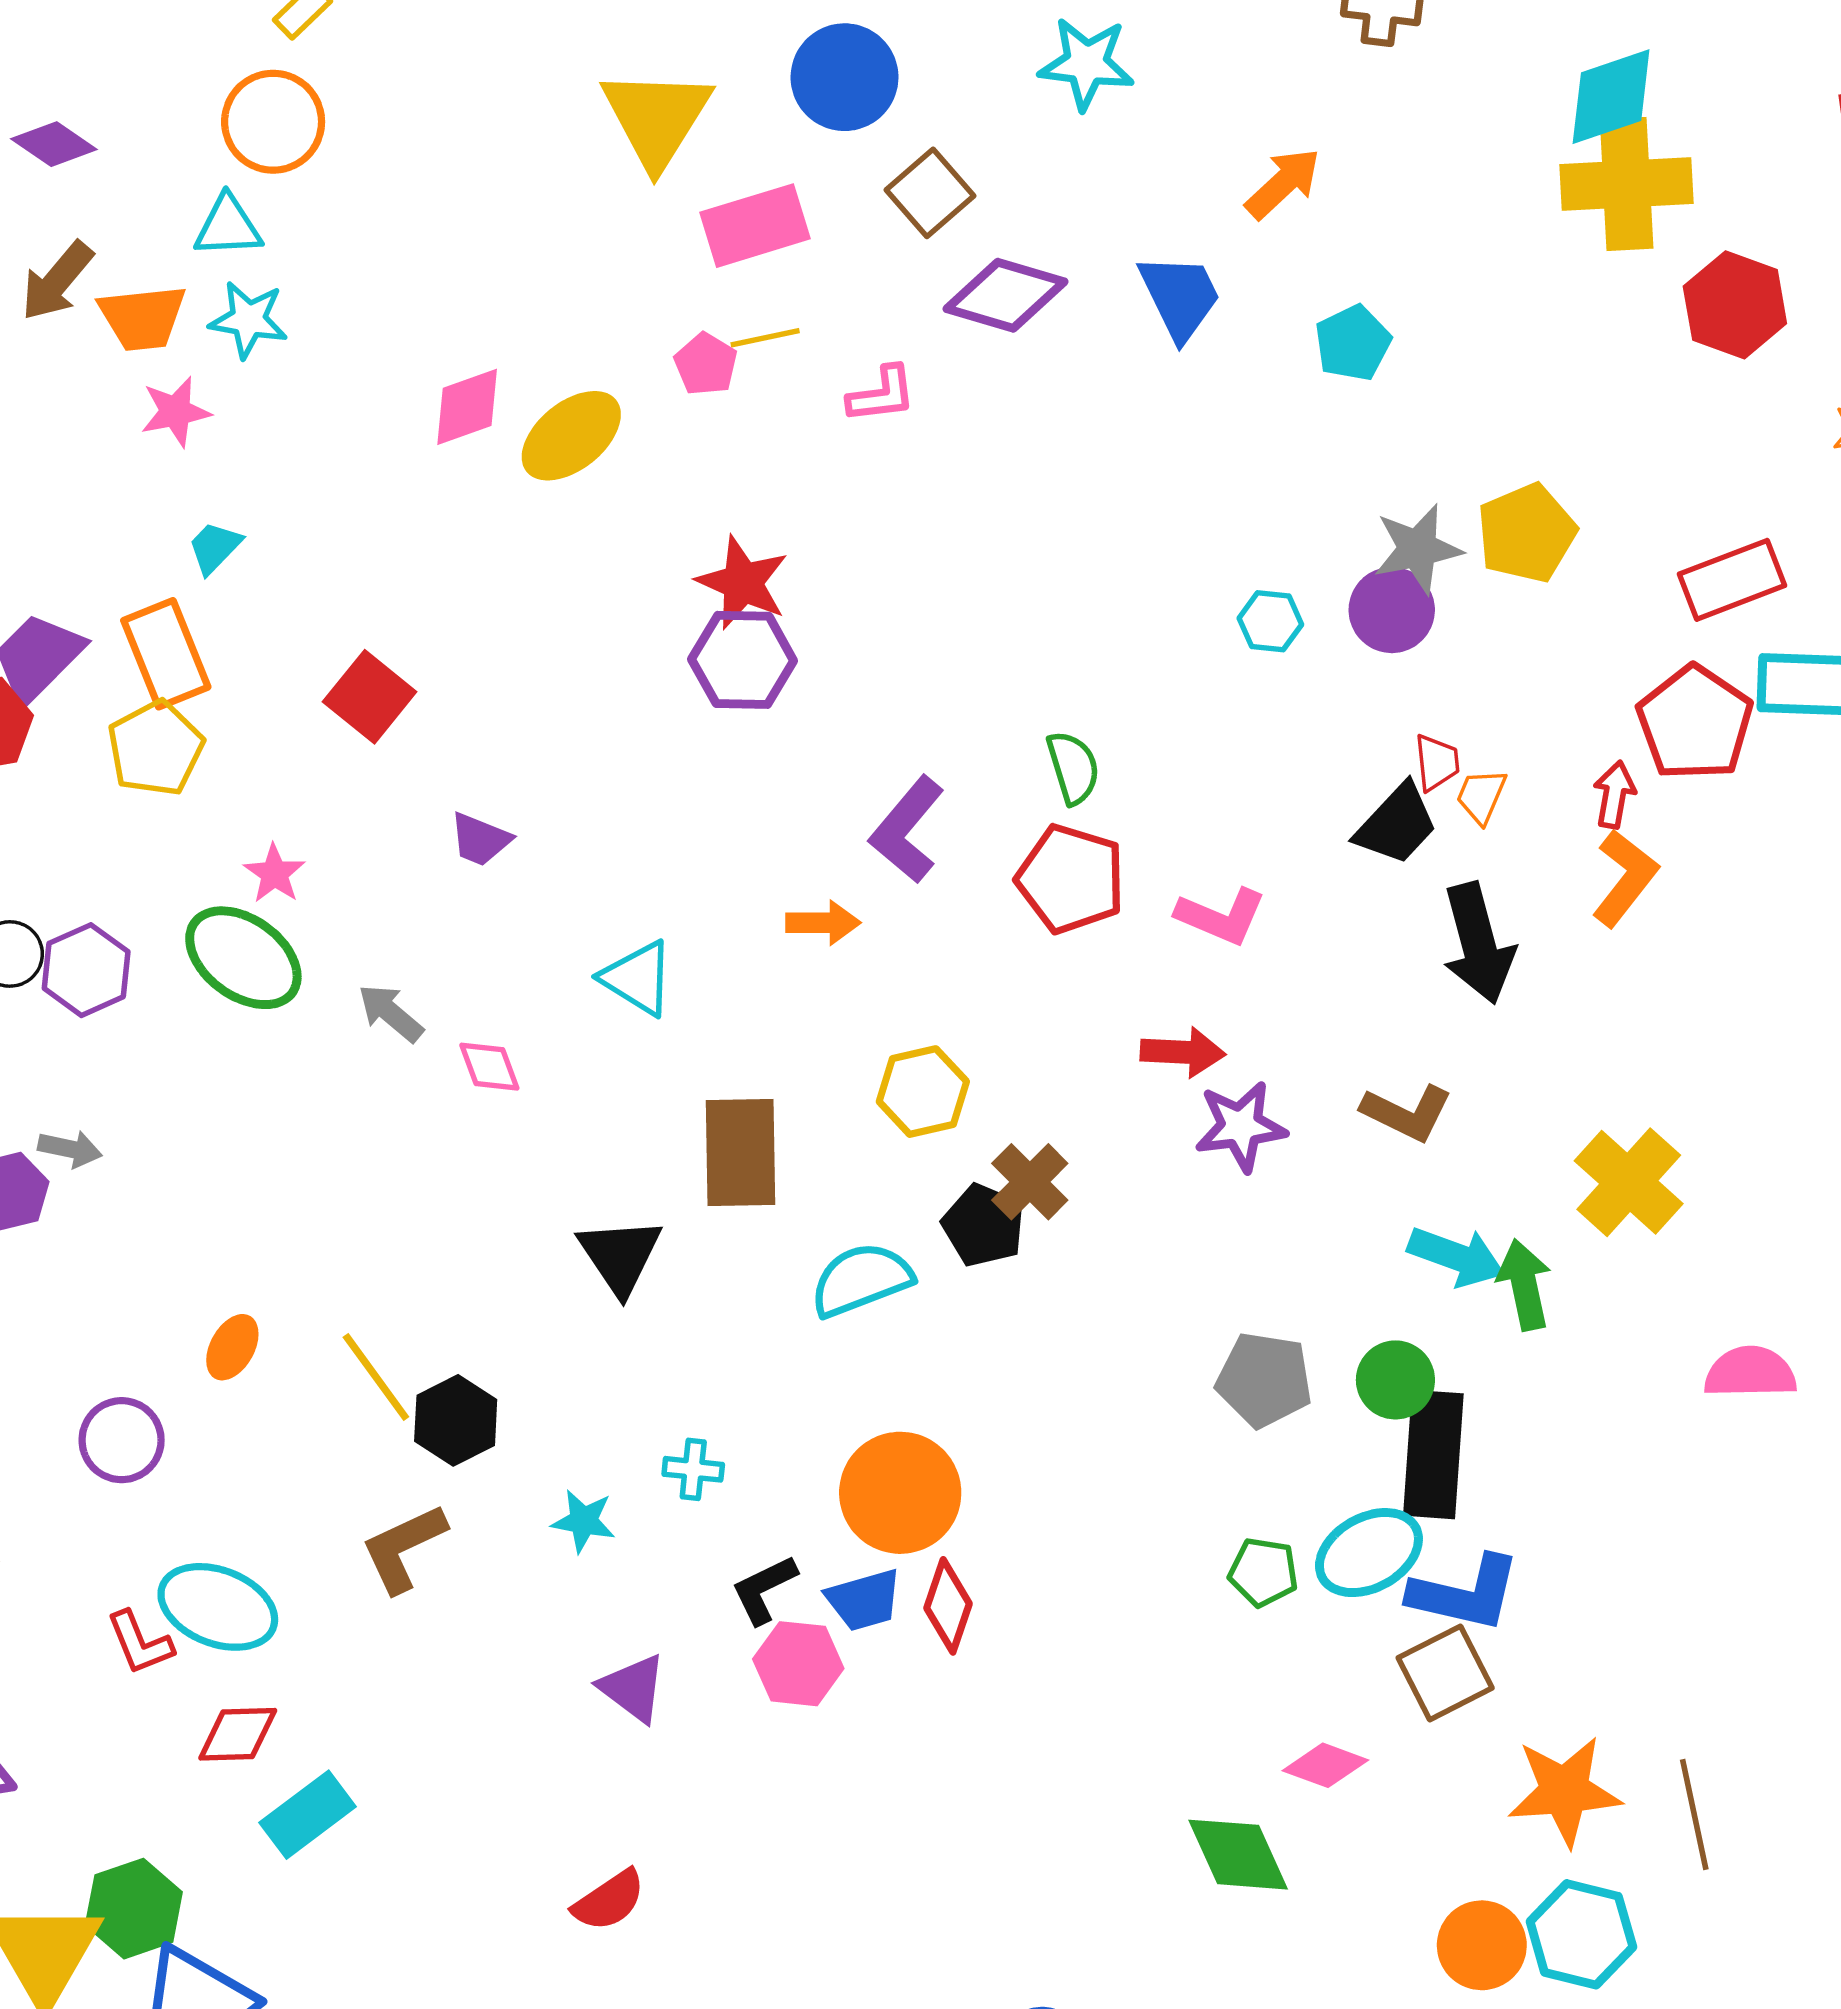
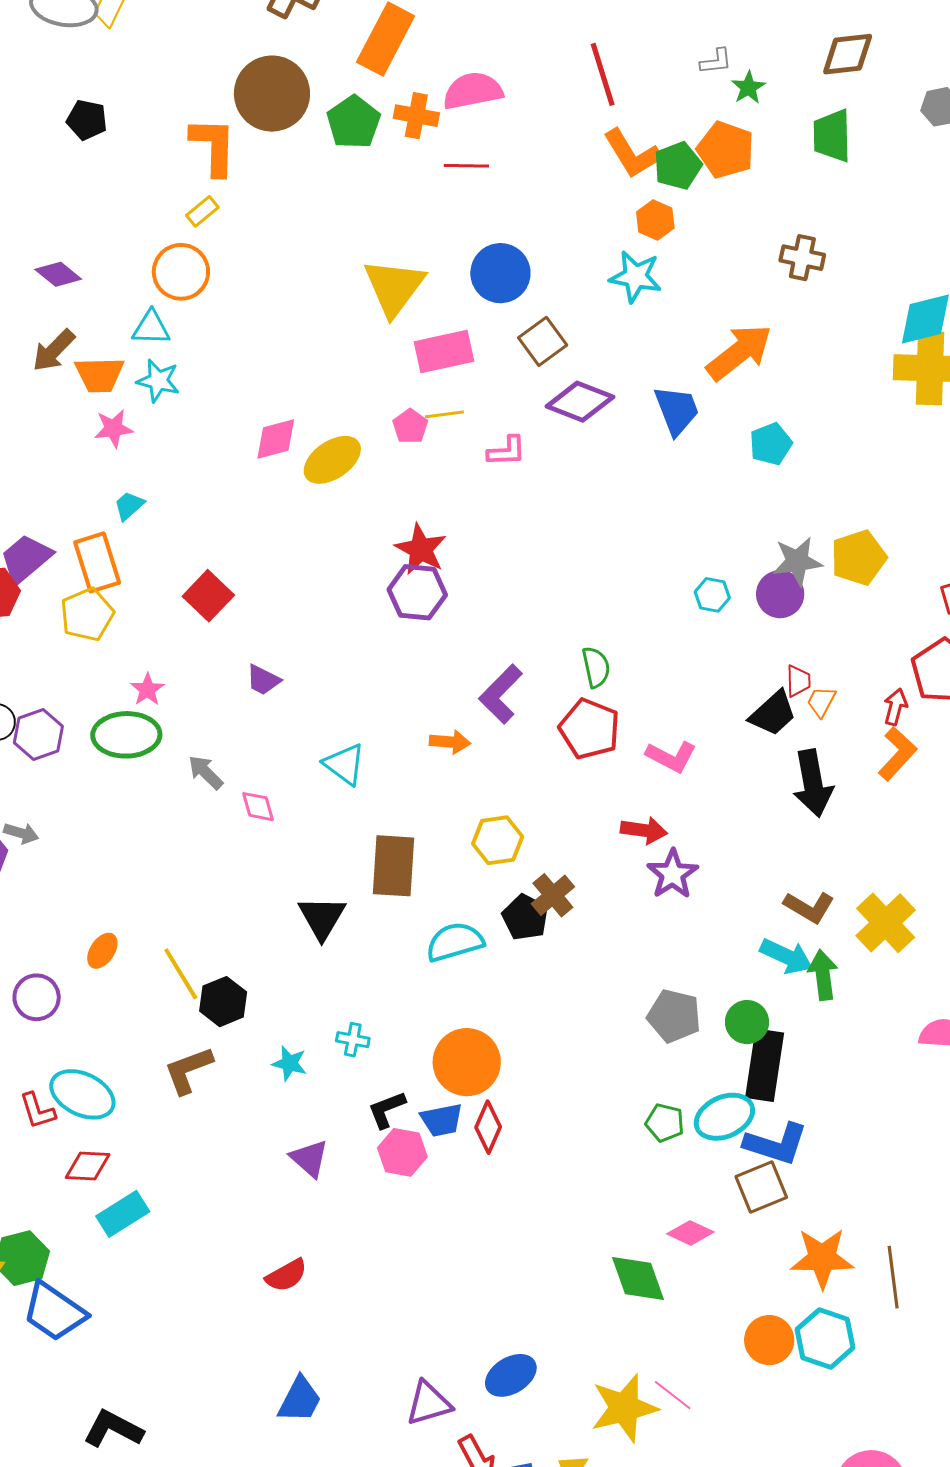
orange arrow: (1283, 183) -> (739, 352), size x1.5
green ellipse: (243, 958) -> (126, 735), turned -42
brown L-shape: (1407, 1113) -> (809, 907), moved
purple star: (1241, 1126) -> (673, 874), turned -30

